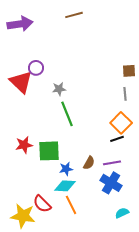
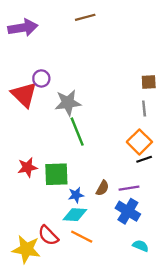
gray star: (59, 89) -> (68, 103), size x1.6
black line: (117, 139) -> (144, 159), moved
orange line: (71, 205) -> (82, 237), turned -36
cyan semicircle: (122, 213) -> (141, 246), turned 48

